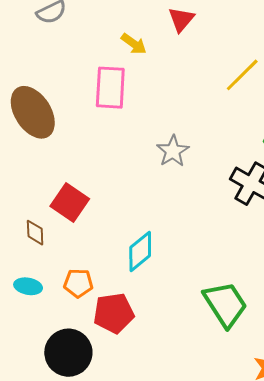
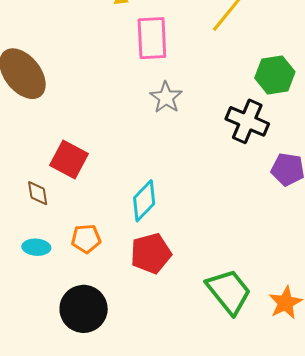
pink rectangle: (110, 88) -> (152, 38), moved
green trapezoid: (225, 304) -> (229, 292), moved
red pentagon: (114, 313) -> (151, 253), moved

